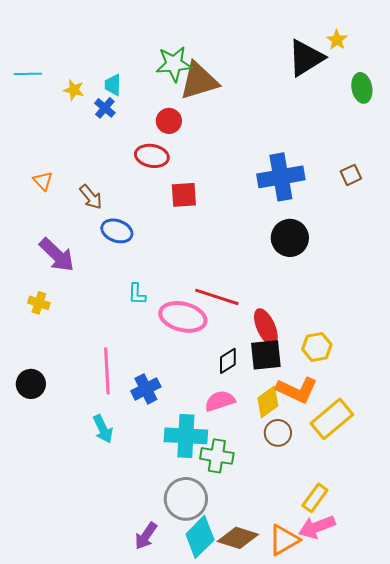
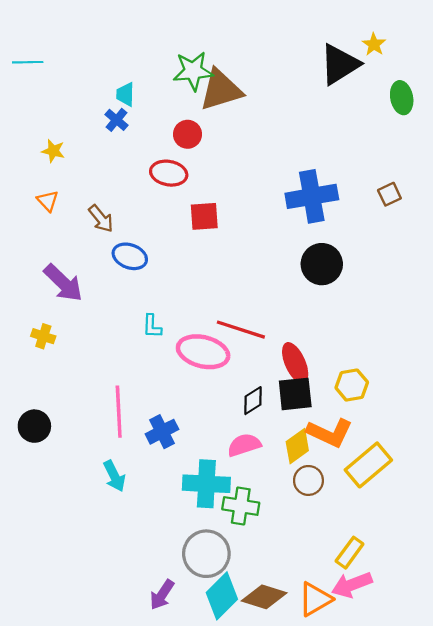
cyan line: (28, 74) -> (28, 62), moved
yellow star: (74, 90) -> (53, 151), moved

